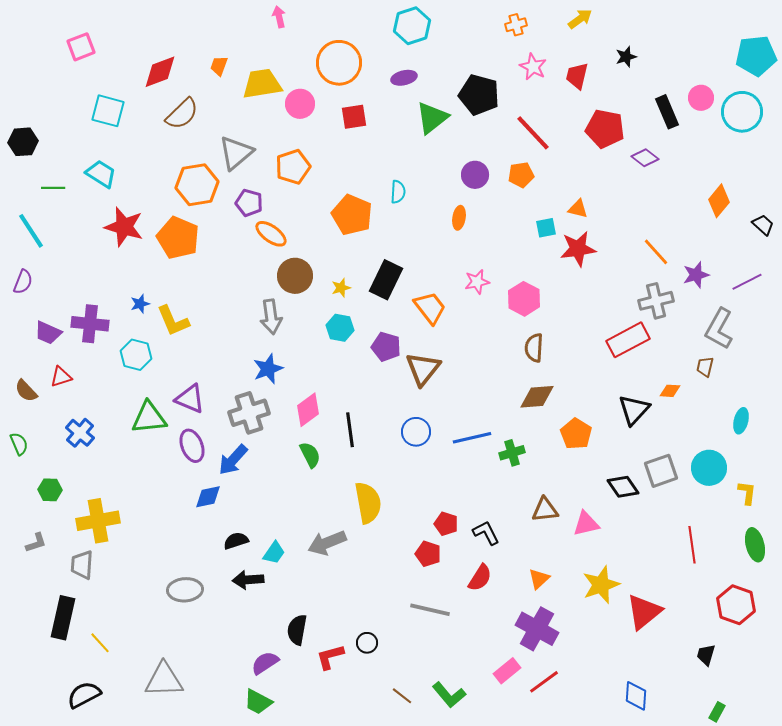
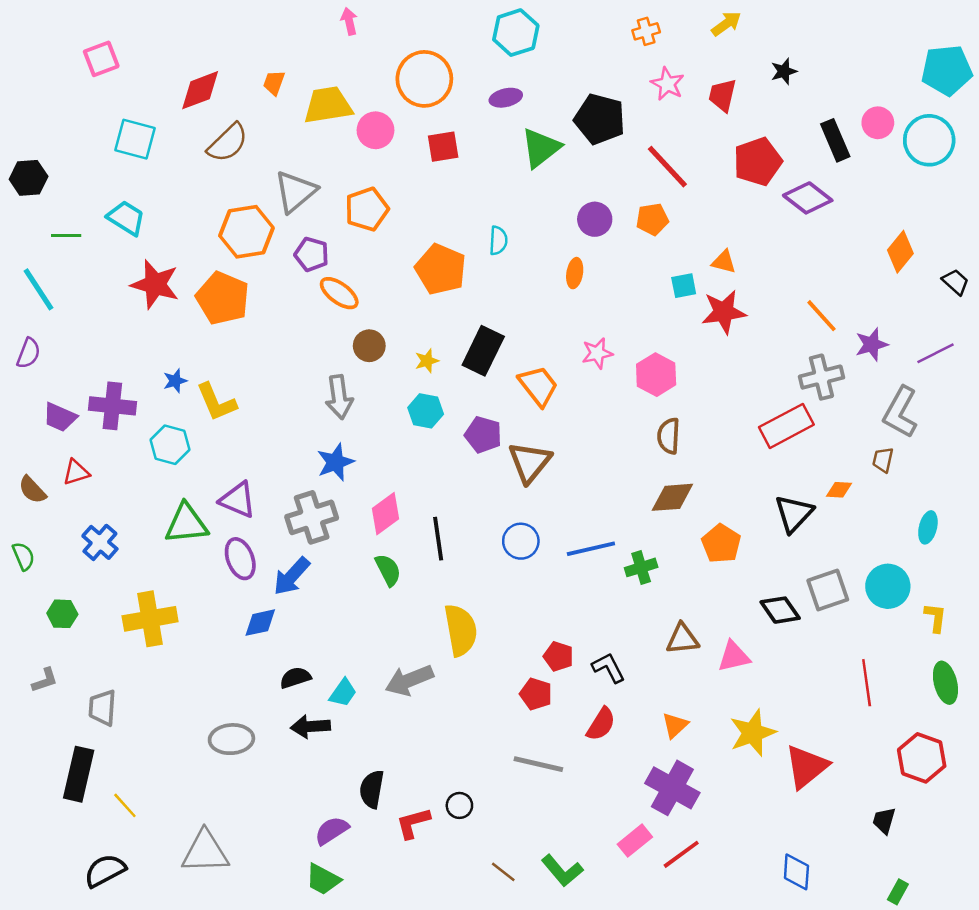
red pentagon: (605, 129) -> (758, 162), turned -30
purple diamond: (645, 158) -> (808, 198), size x1.4
brown circle: (295, 276) -> (369, 346), size x0.7
yellow cross: (98, 521) -> (150, 619), moved

